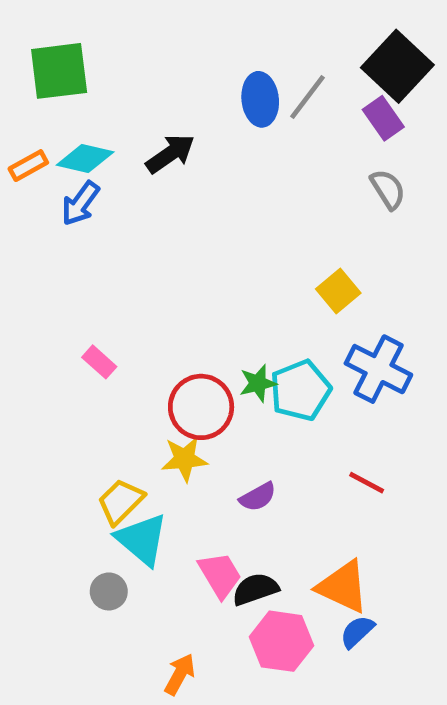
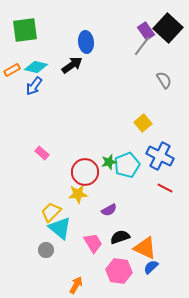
gray line: (307, 97) -> (142, 46), moved
blue ellipse: (260, 99) -> (86, 42), moved
purple rectangle: (383, 118) -> (146, 31), moved
red line: (367, 483) -> (165, 188), moved
black semicircle: (255, 589) -> (120, 237), moved

